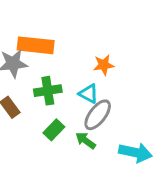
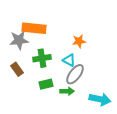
green rectangle: (54, 130) -> (46, 84), turned 32
green arrow: (86, 140) -> (67, 91), turned 144

